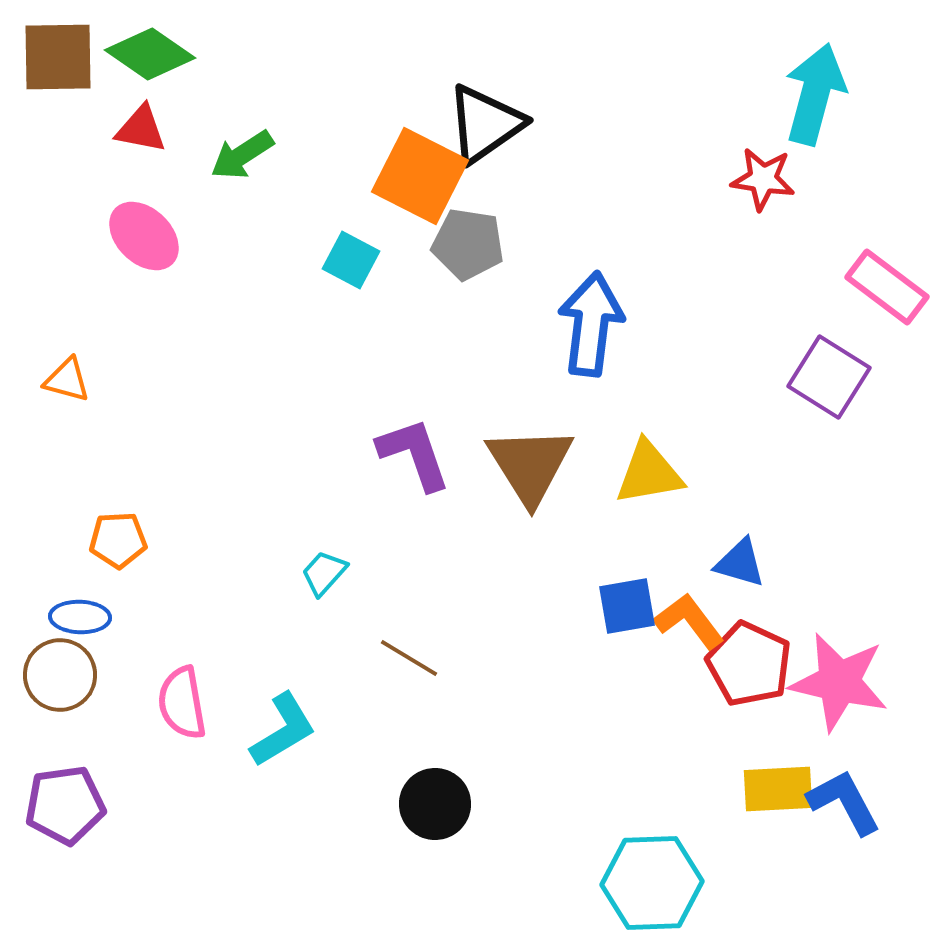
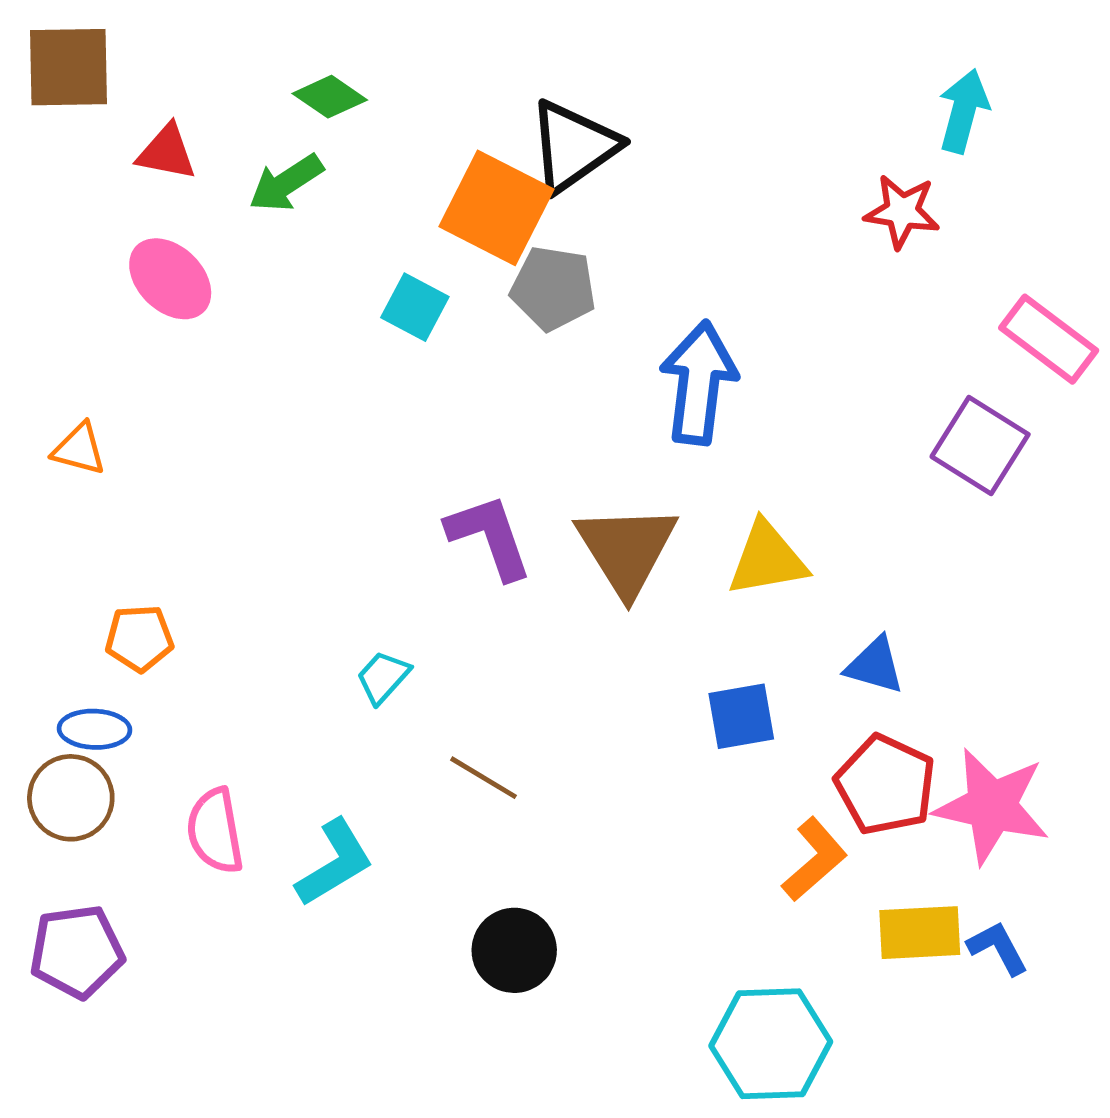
green diamond: (150, 54) -> (330, 97), moved, size x0.7
cyan arrow: (815, 94) -> (963, 111), size x0.7
orange L-shape: (689, 621) -> (815, 859), moved, turned 86
blue L-shape: (844, 802) -> (998, 948), size x0.7

